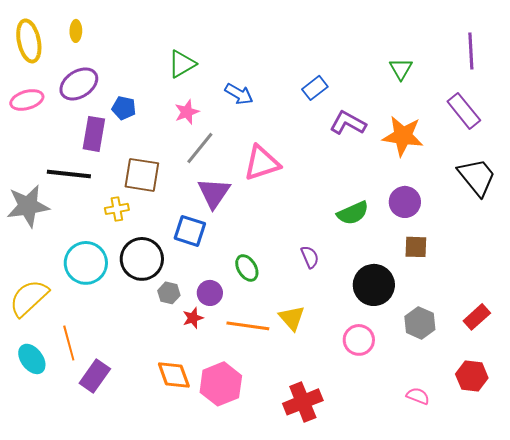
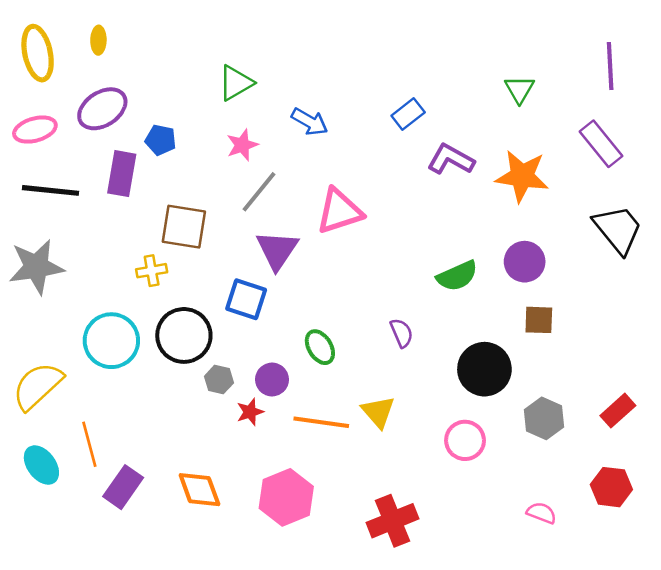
black line: (69, 174) -> (51, 190), moved
orange diamond: (174, 375) -> (199, 490), moved

